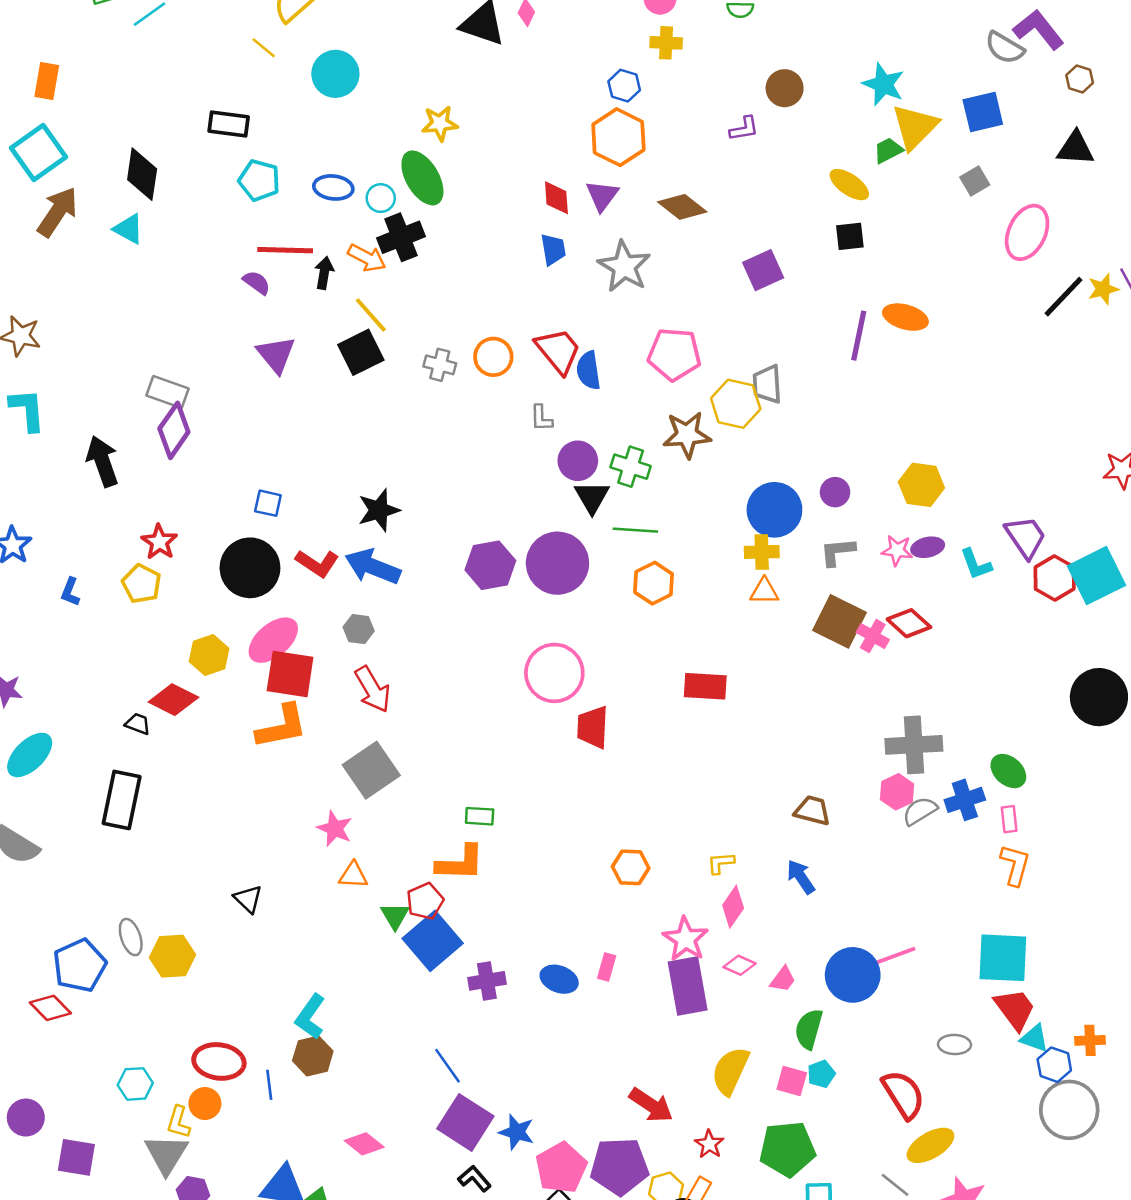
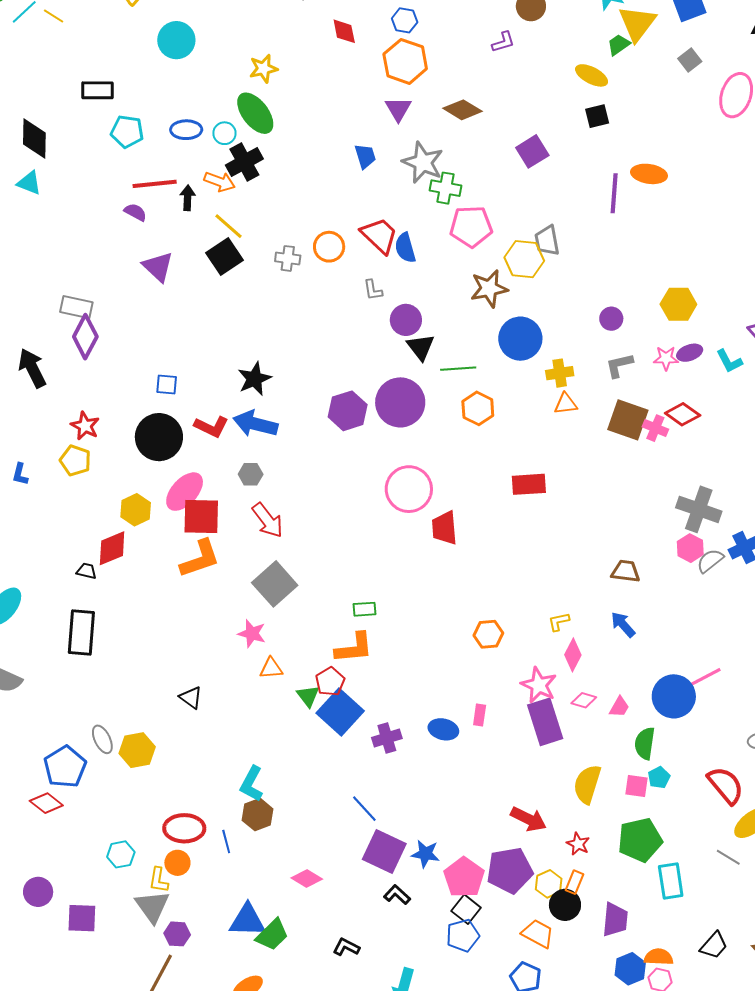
yellow line: (264, 48) -> (54, 16), moved
red diamond: (556, 198) -> (344, 31), moved
green cross: (631, 467) -> (445, 188), moved
blue circle: (774, 510) -> (520, 339), moved
red diamond: (173, 700) -> (112, 548), turned -42
gray cross: (914, 745) -> (699, 509), turned 30

